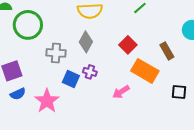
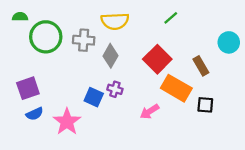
red square: (128, 45) -> (157, 59), size x1.4
gray cross: (56, 53) -> (84, 40), moved
black square: (179, 92) -> (205, 105), moved

